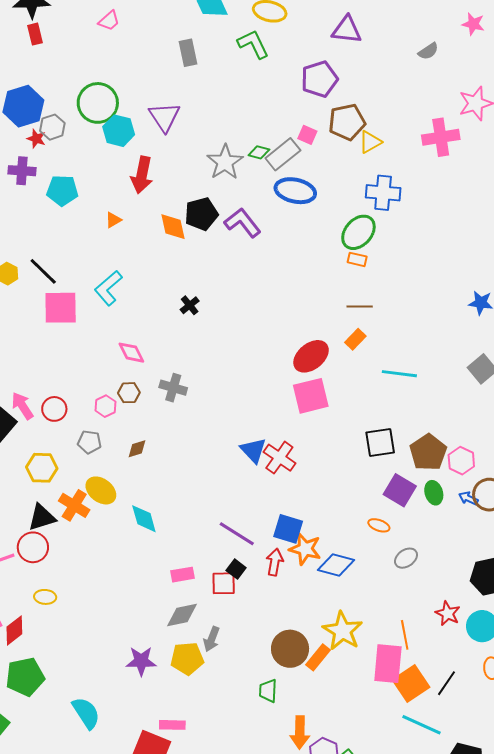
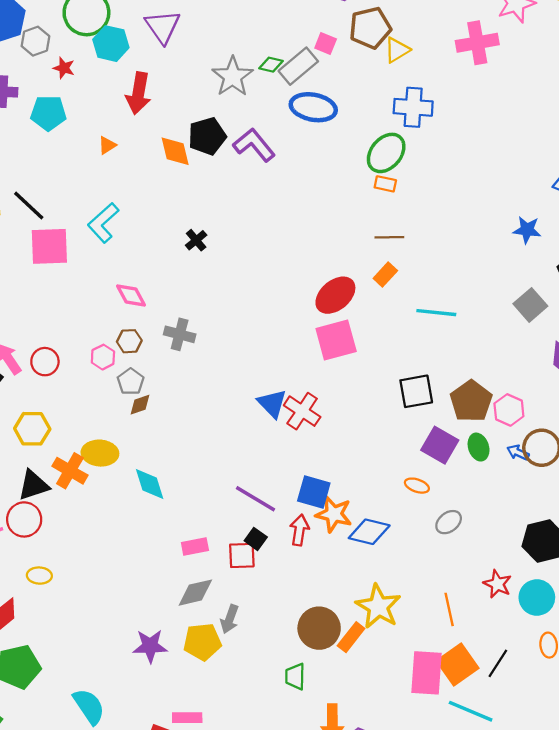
red star: (36, 139) -> (64, 68), moved
gray pentagon: (89, 442) -> (131, 382), moved, turned 30
yellow ellipse: (101, 490) -> (100, 453), turned -32
pink rectangle: (388, 664) -> (427, 673), moved

